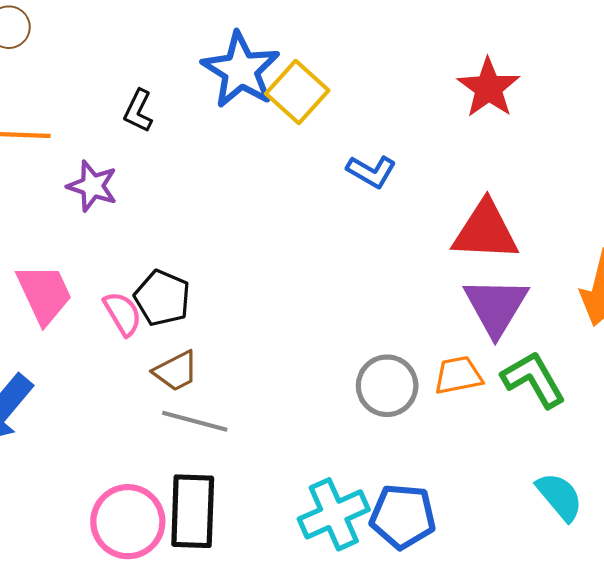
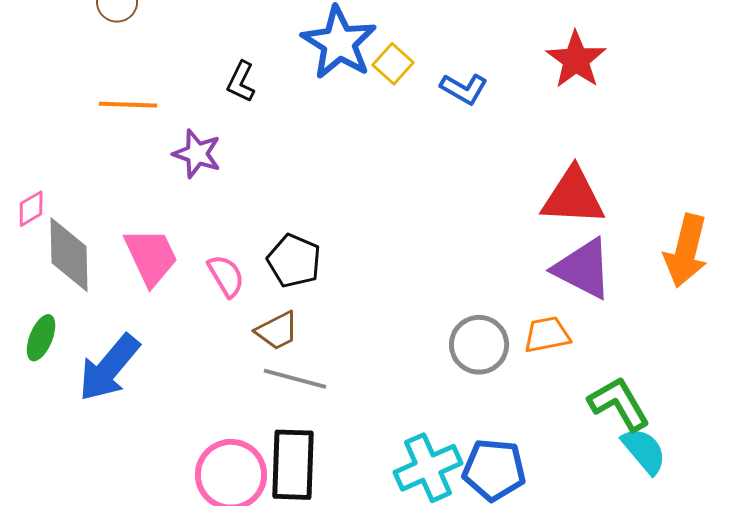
yellow square: (297, 92) -> (393, 64), size x0.7
blue L-shape: (371, 171) -> (464, 89), moved
black pentagon: (162, 298) -> (294, 261), moved
purple triangle: (496, 306) -> (583, 269), turned -34
green L-shape: (533, 379) -> (619, 404), moved

